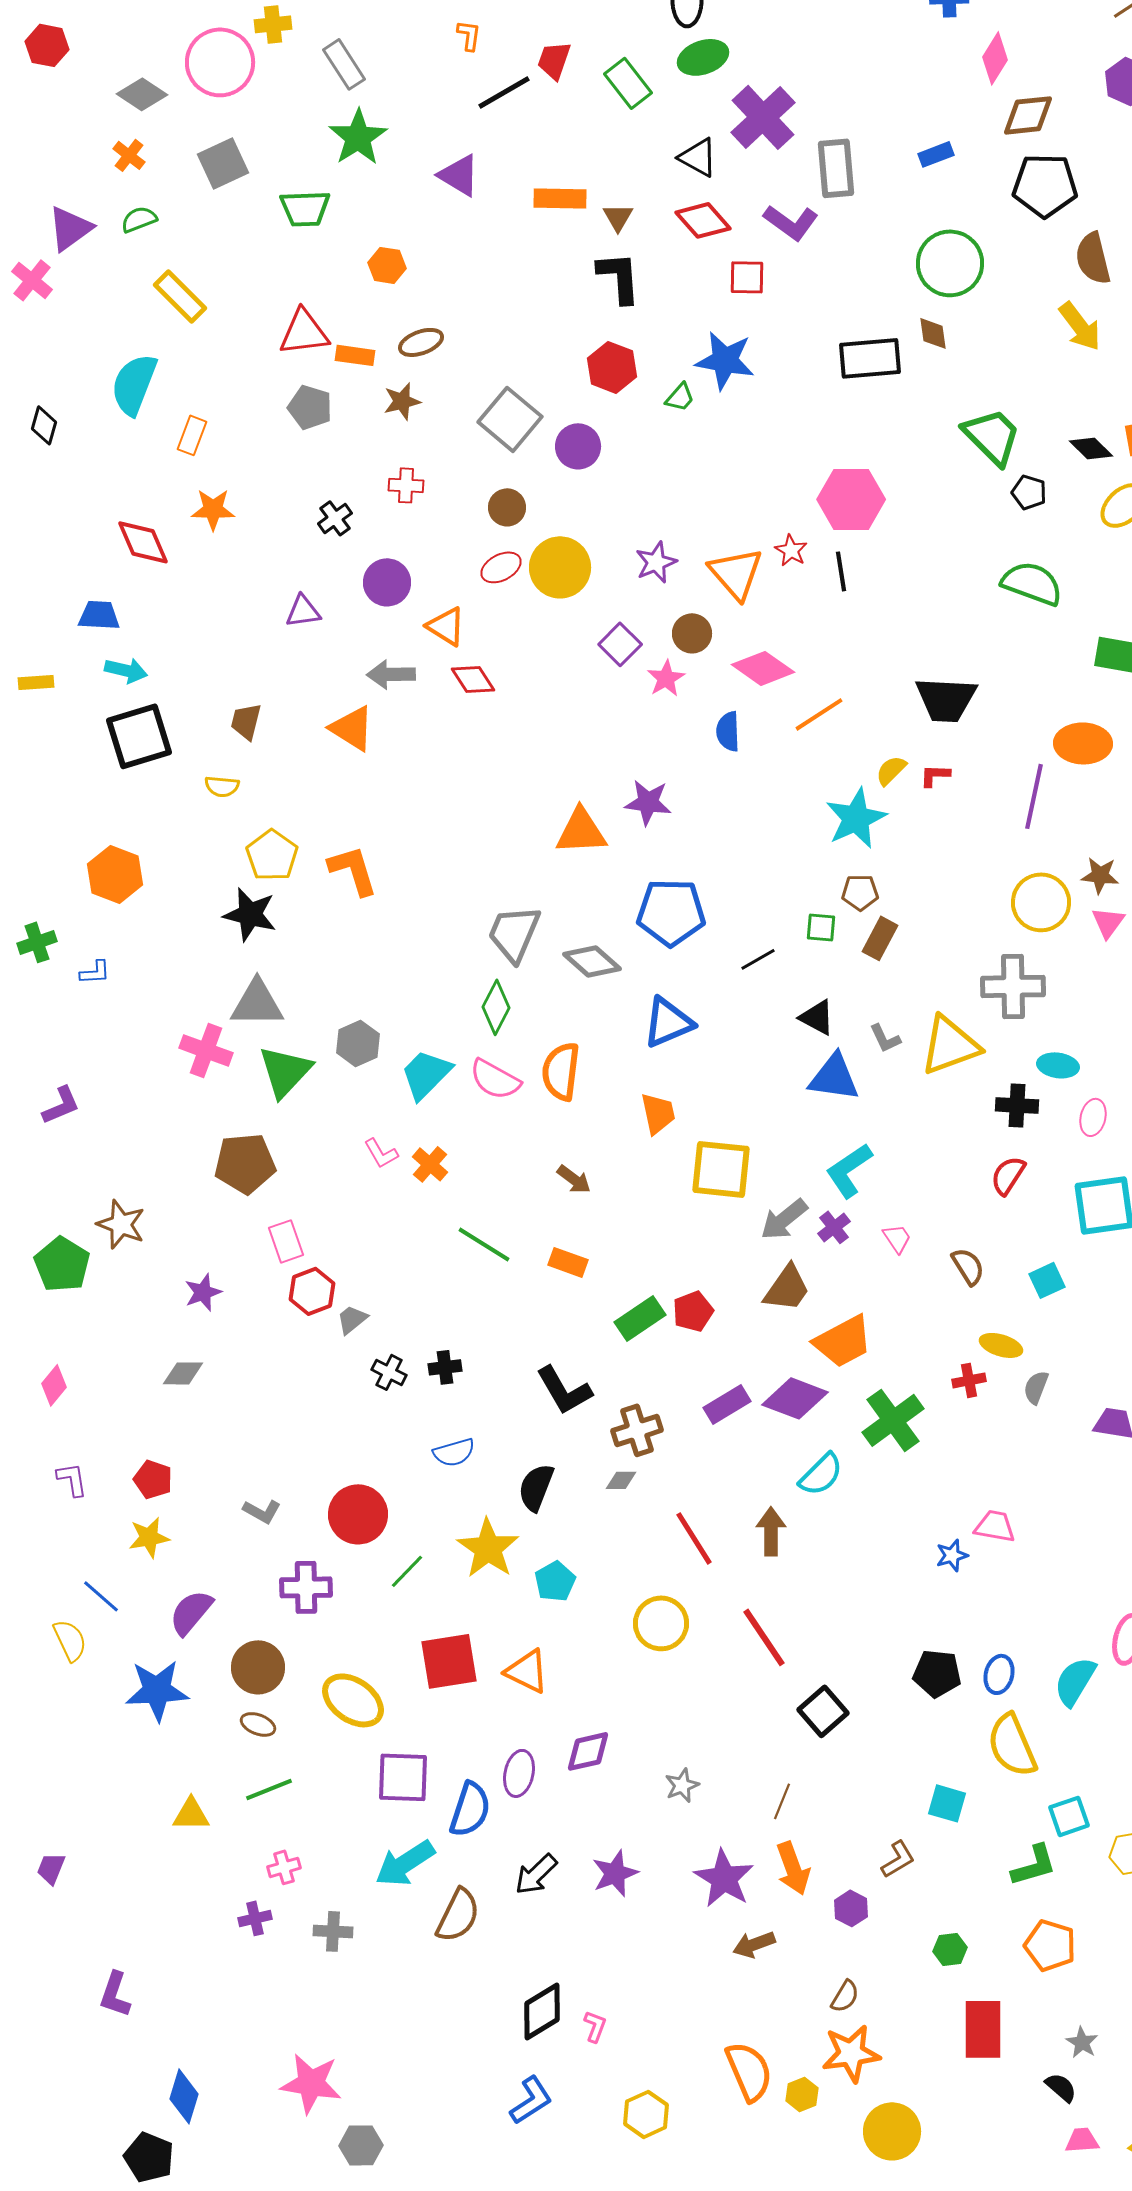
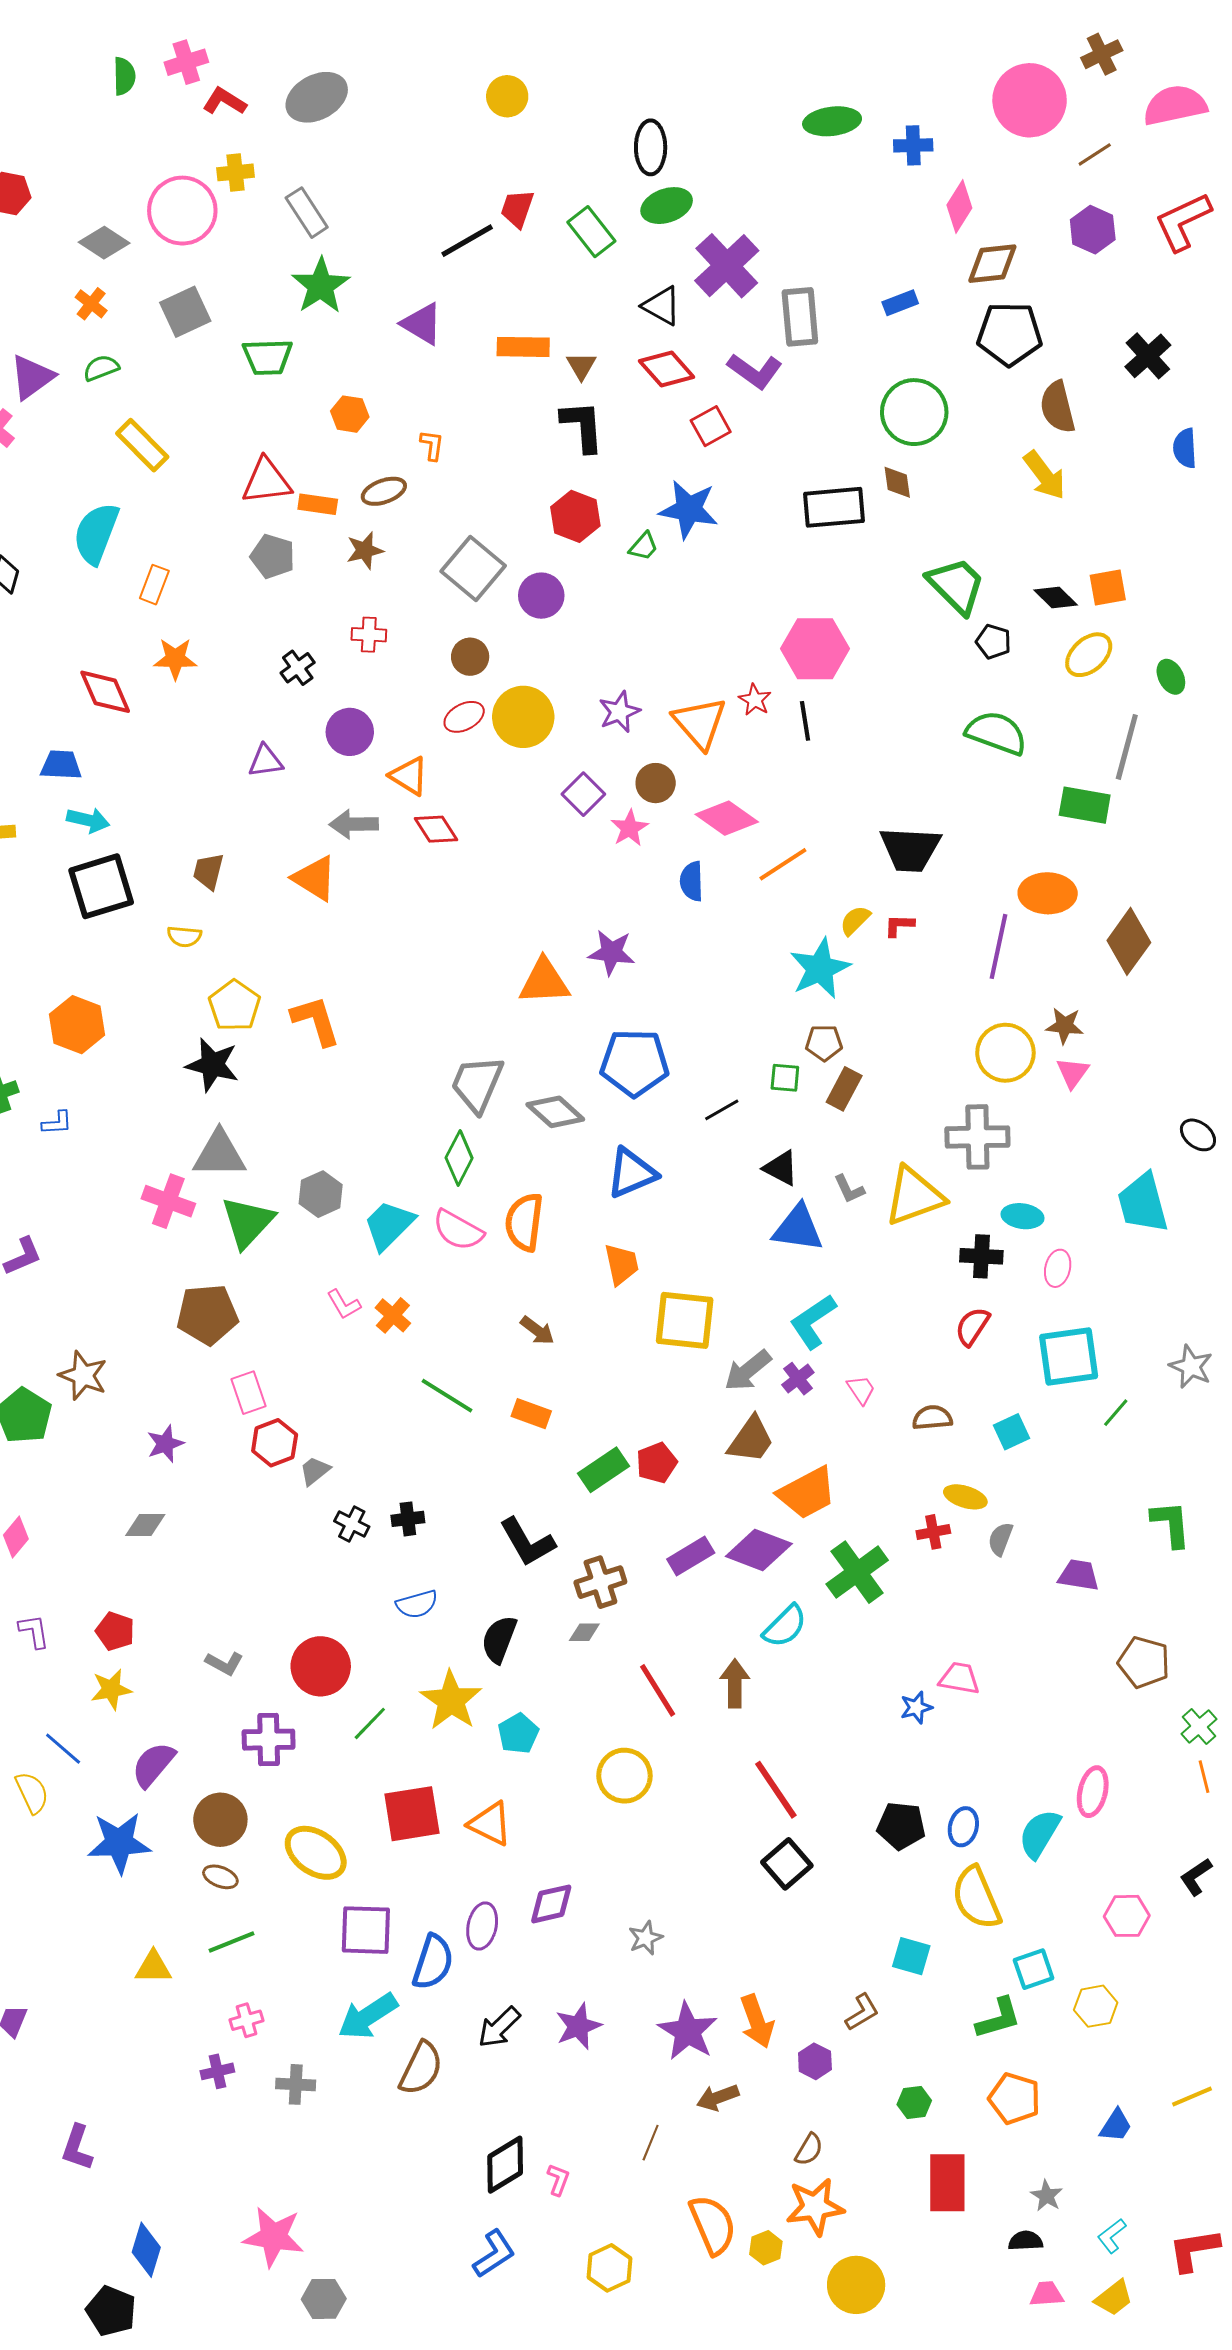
orange L-shape: (469, 35) -> (432, 445), moved
red square: (747, 277) -> (711, 426), turned -30
brown semicircle: (968, 1266) -> (932, 1418), turned -63
red line: (764, 1637) -> (776, 1790), moved
brown line: (782, 1801) -> (651, 2143), moved
black semicircle: (1061, 2087) -> (1026, 2241), turned -44

